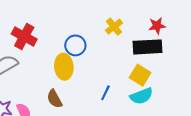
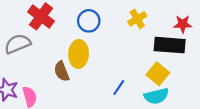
blue circle: (75, 45) -> (89, 21), moved
brown semicircle: (55, 99) -> (62, 71), moved

